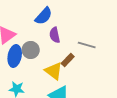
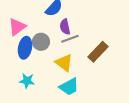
gray line: (87, 45) -> (70, 39), moved, turned -36
brown rectangle: (68, 60) -> (98, 52), moved, size x1.5

